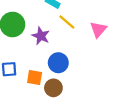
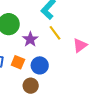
orange square: (35, 78) -> (18, 62), moved

